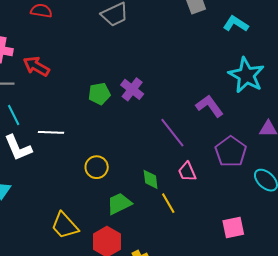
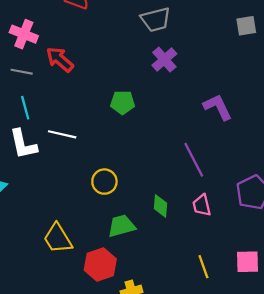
purple cross: (132, 89) -> (164, 60), moved
purple L-shape: (209, 106) -> (218, 107), moved
yellow line: (168, 203) -> (203, 267), moved
pink square: (233, 228) -> (247, 262), moved

